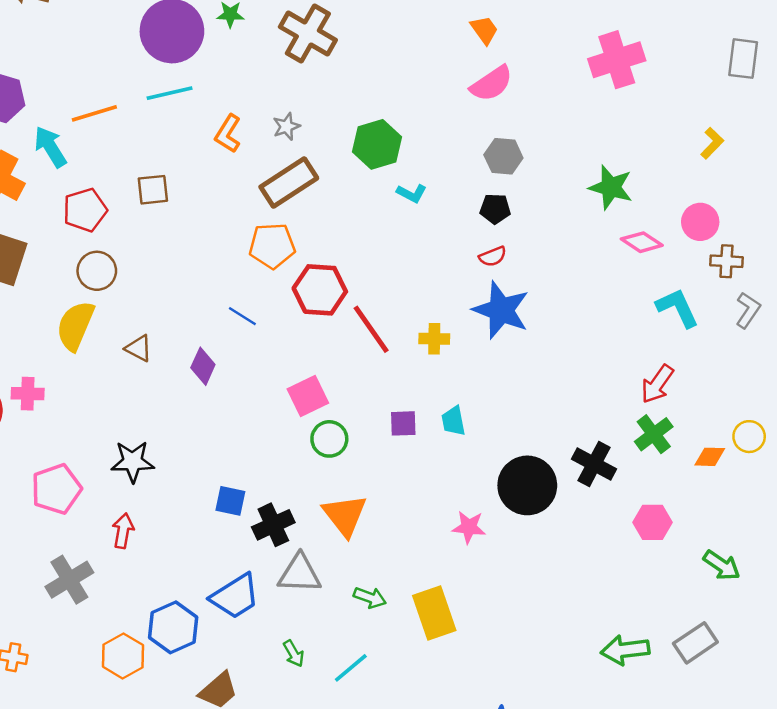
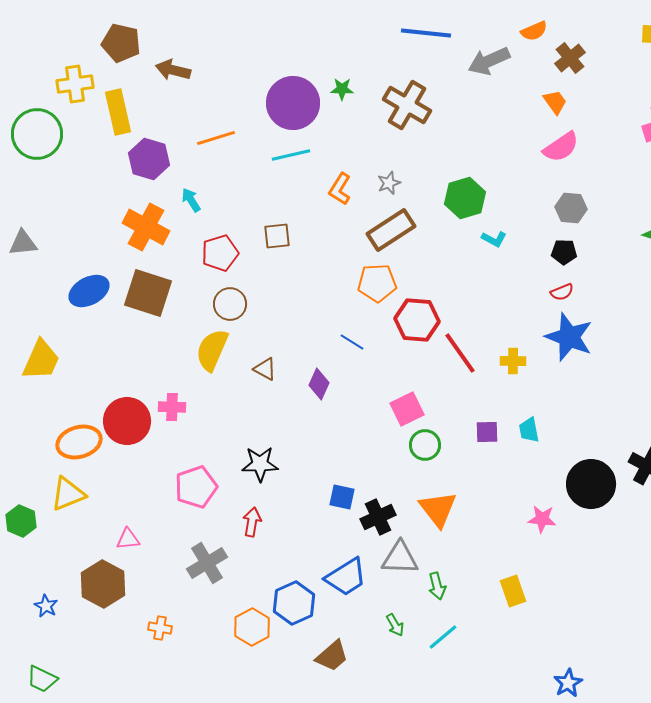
orange line: (94, 113) -> (216, 138), moved
cyan arrow: (50, 147) -> (191, 200), size x0.7
green arrow: (370, 598) -> (437, 586), moved, turned 56
yellow rectangle: (434, 613) -> (513, 591), size x0.7

